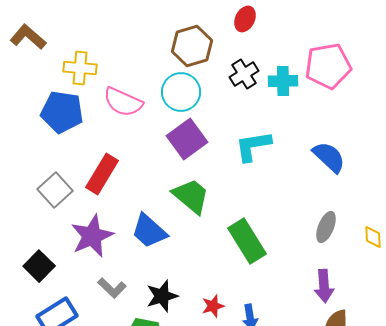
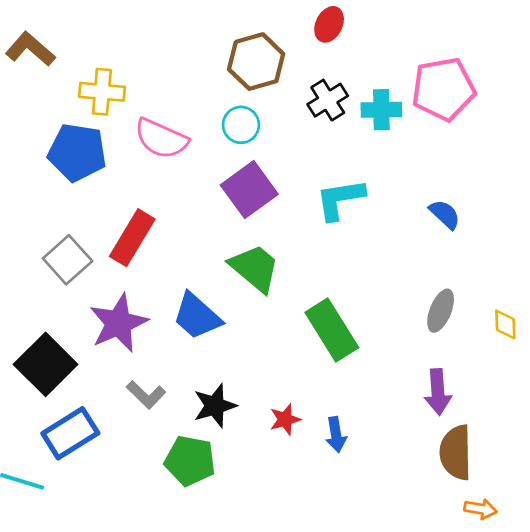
cyan circle: (181, 92) -> (241, 125), size x0.7
blue semicircle: (329, 157) -> (445, 214), size x0.7
black square: (39, 266) -> (46, 364), size x1.4

